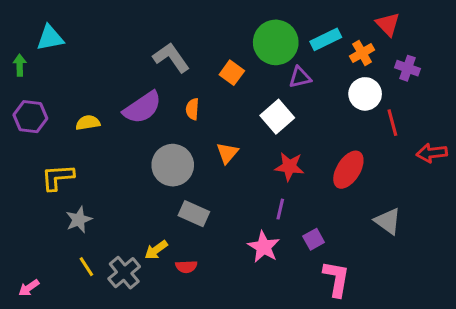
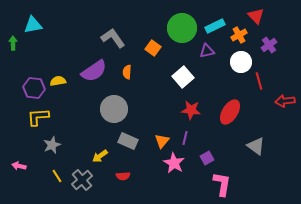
purple cross: (408, 68) -> (269, 45), turned 35
purple triangle: (300, 77) -> (207, 51), moved
purple hexagon: (30, 117) -> (34, 88), moved
orange triangle: (227, 153) -> (162, 141), moved
yellow arrow: (156, 250) -> (100, 156), moved
pink arrow: (29, 288) -> (19, 166), moved, turned 48

